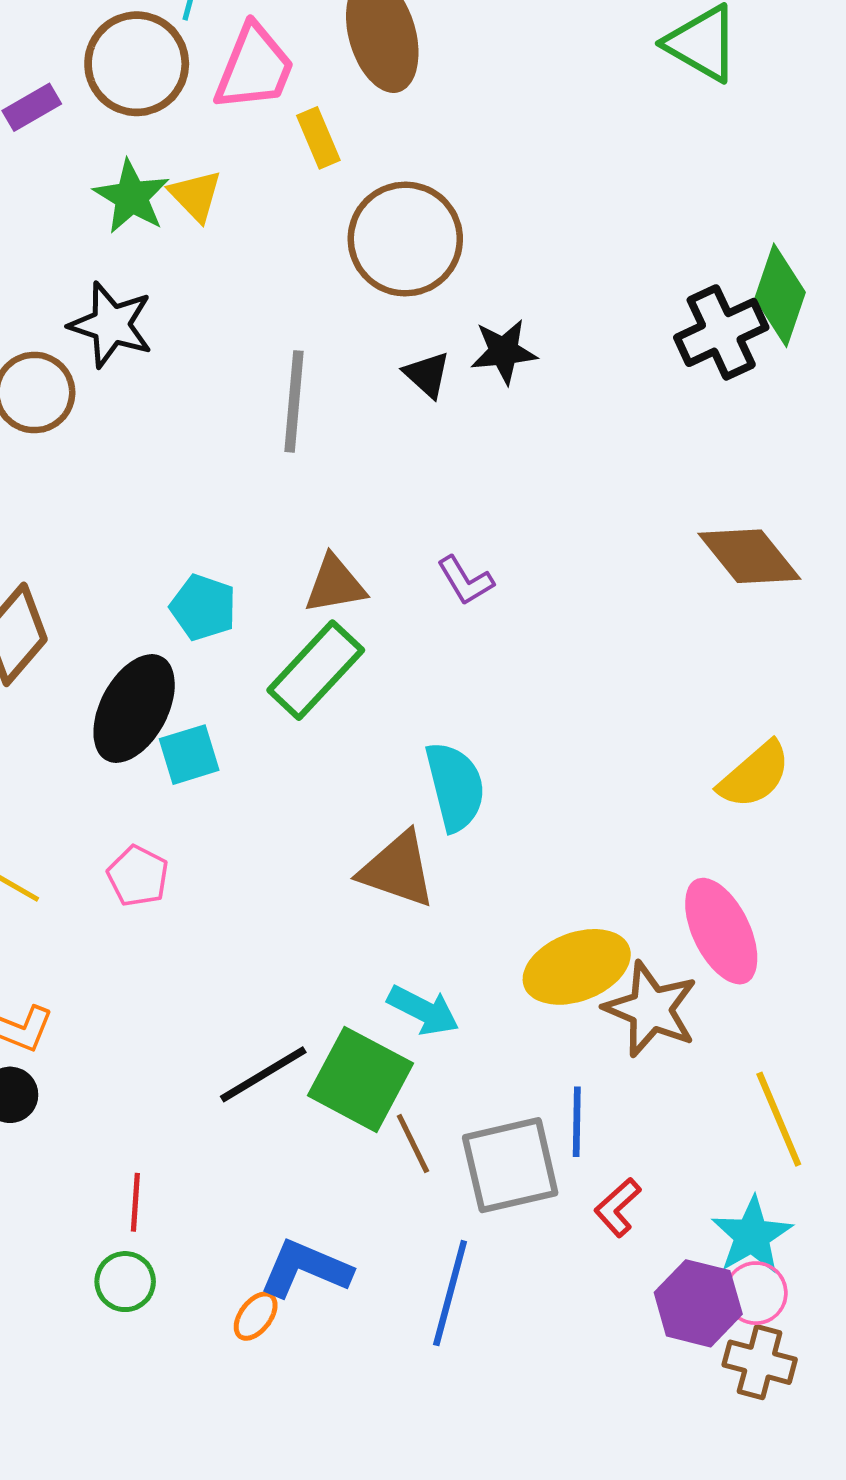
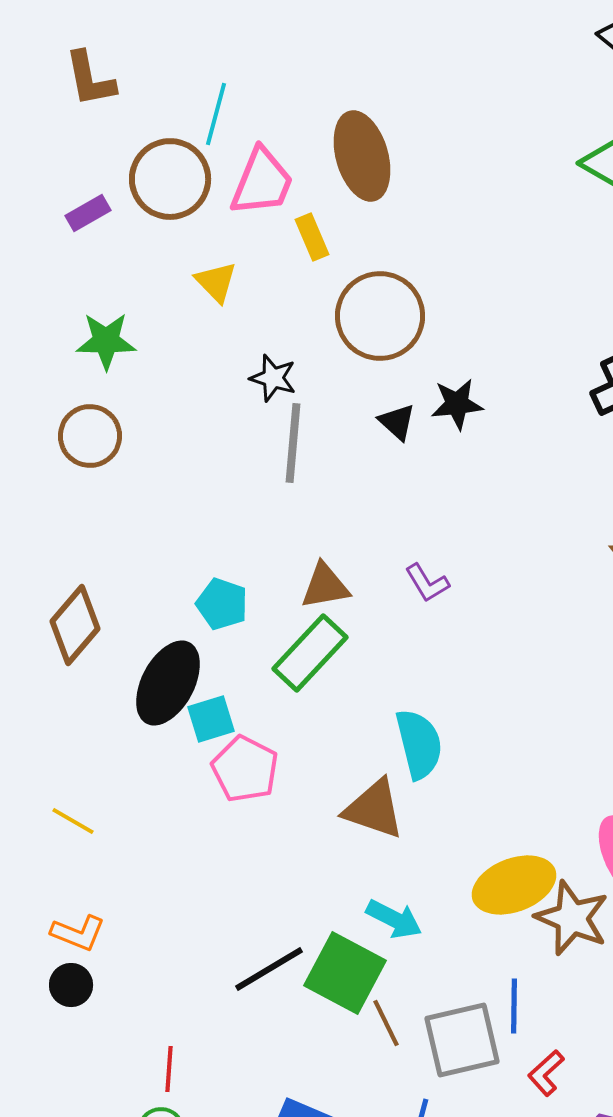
green star: (132, 197) -> (106, 341), moved, turned -30
black star: (111, 325) -> (273, 378), moved, size x0.7
pink pentagon: (138, 876) -> (245, 769), moved, size x1.4

